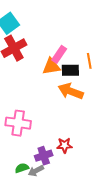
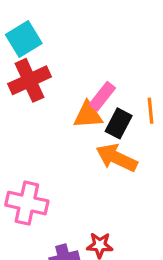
black rectangle: (70, 70) -> (119, 123), turned -66

